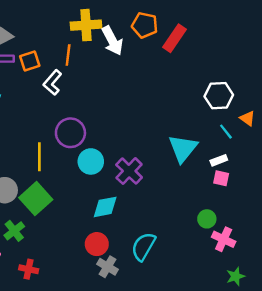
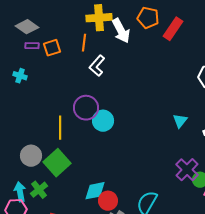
white L-shape: (52, 83) -> (97, 66), moved
cyan triangle: (183, 148) -> (180, 121), size x0.6
cyan circle: (91, 161) -> (103, 121), moved
purple cross: (129, 171) -> (187, 170), moved
cyan diamond: (105, 207) -> (95, 191), moved

